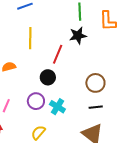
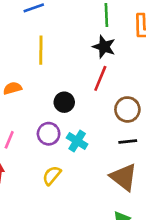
black star: (78, 36) -> (104, 47), turned 30
red line: (58, 54) -> (100, 78), moved

